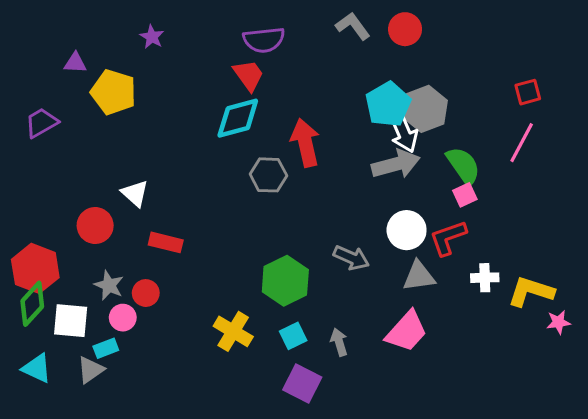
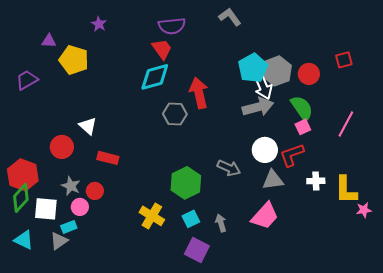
red circle: (405, 29) -> (309, 74), moved
pink line: (522, 143) -> (346, 124), moved
yellow L-shape: (531, 291) -> (346, 190), turned -108

